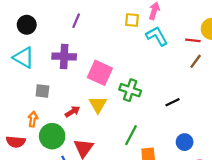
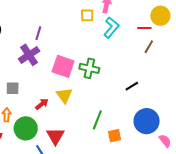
purple line: (76, 21) -> (38, 33), moved
cyan L-shape: (157, 36) -> (111, 28), turned 75
purple cross: (64, 57) -> (29, 55), turned -30
green cross: (130, 90) -> (89, 68), moved
blue circle: (185, 142) -> (147, 121), size x1.6

